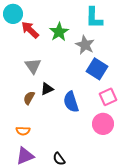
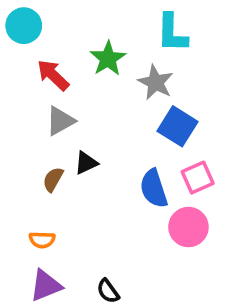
red arrow: (30, 30) -> (53, 75), moved
gray triangle: (33, 66) -> (60, 121), turned 36
blue semicircle: (71, 102) -> (154, 189), moved

